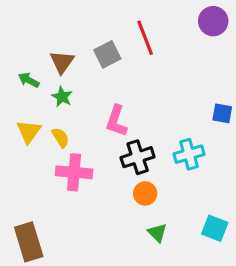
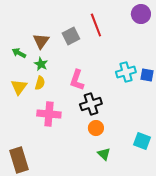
yellow semicircle: (60, 138) -> (40, 83), moved, turned 48
cyan cross: (189, 154) -> (126, 72), moved
cyan square: (215, 228) -> (142, 141), moved

